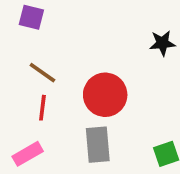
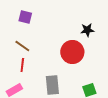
purple square: (31, 17) -> (25, 17), moved
red circle: (105, 95) -> (72, 52), moved

